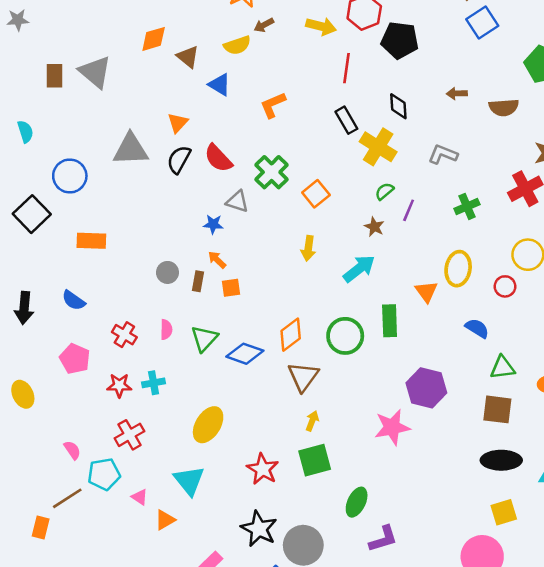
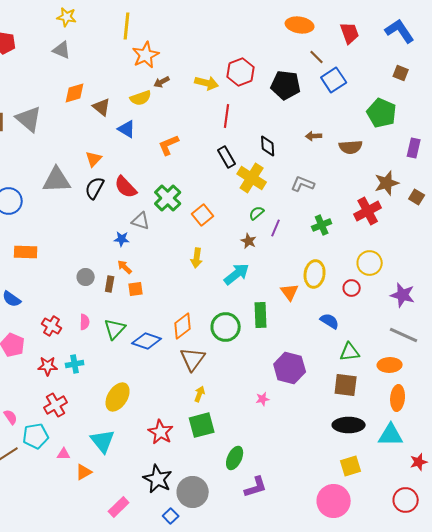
black pentagon: (400, 40) -> (286, 85), moved
pink star: (392, 427) -> (263, 399), size x0.5
pink triangle: (140, 497) -> (64, 454), turned -32

